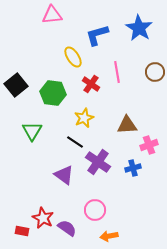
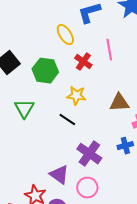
yellow star: (84, 118) -> (76, 96), turned 30
purple cross: (98, 162) -> (89, 154), moved
purple triangle: (64, 175) -> (59, 175), moved

